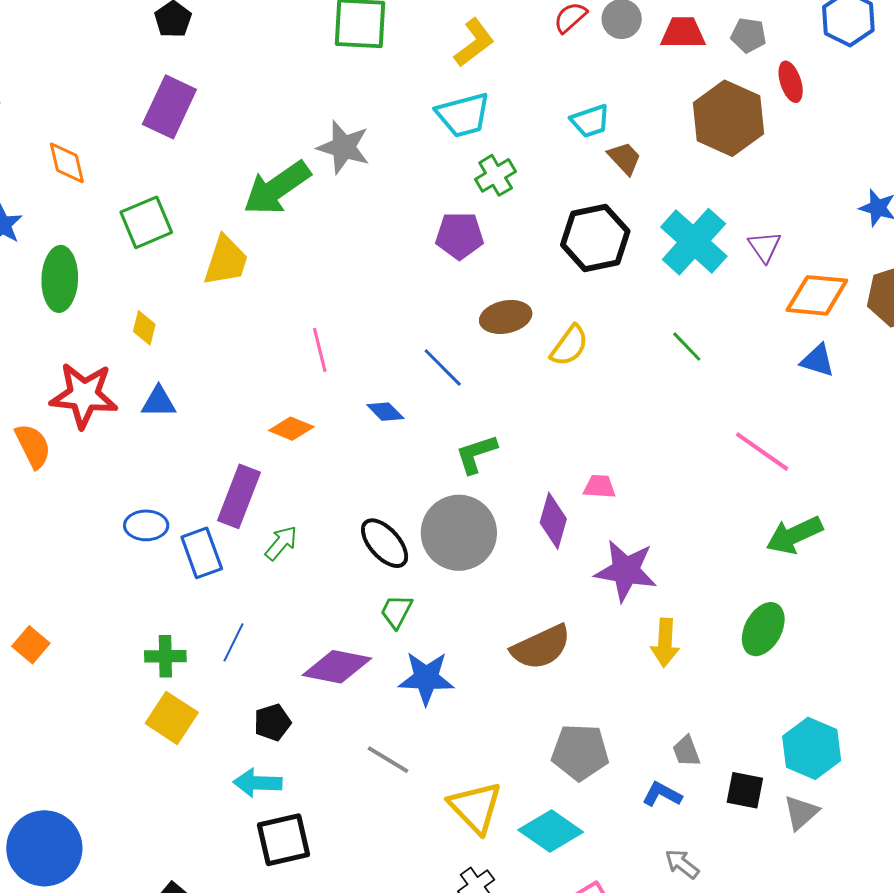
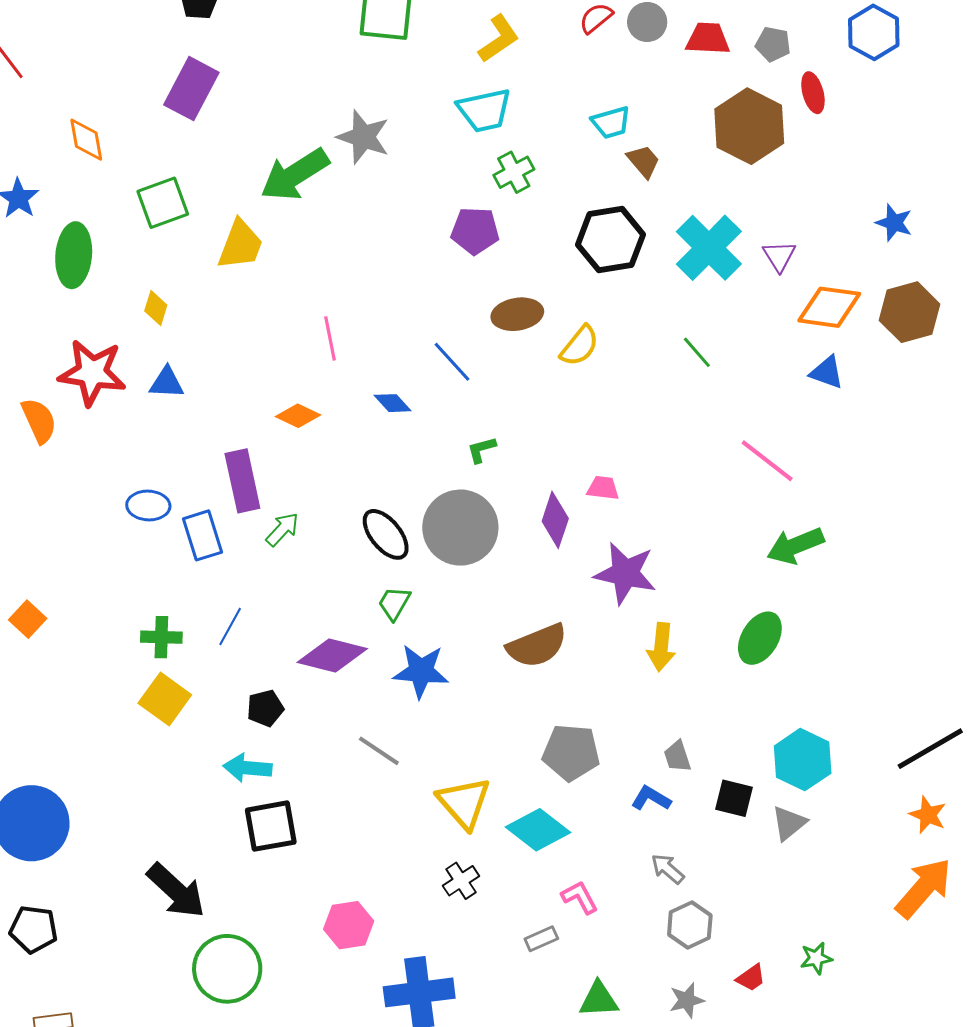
green L-shape: (476, 454) -> (481, 450), size x0.7
purple rectangle: (239, 496) -> (242, 481), turned -36

